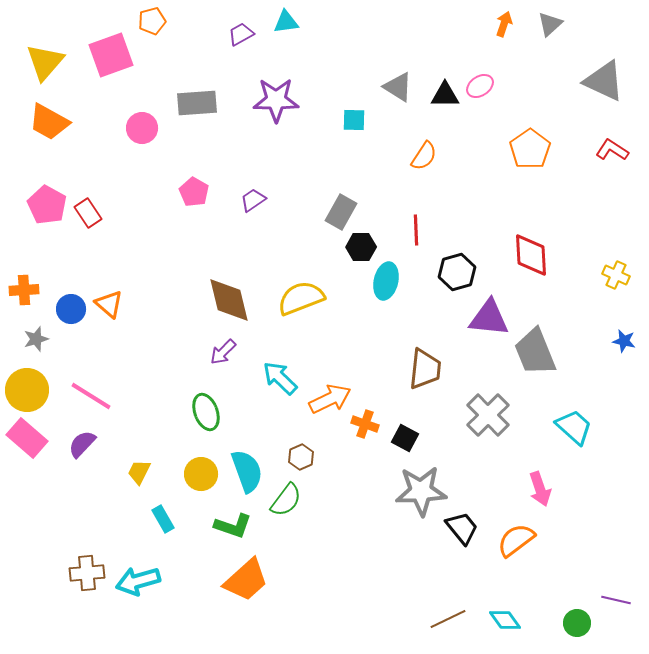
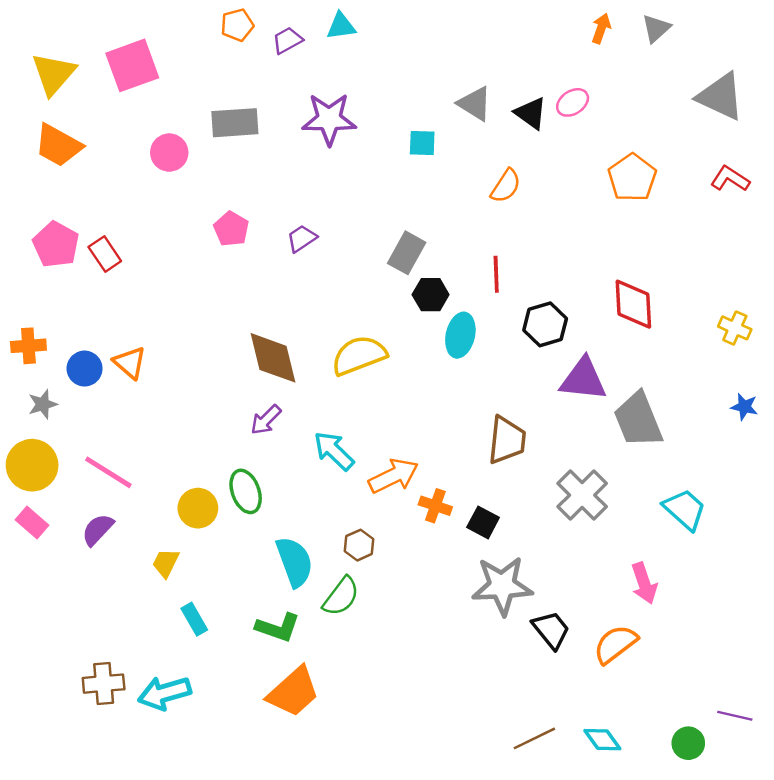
orange pentagon: (152, 21) -> (237, 25), moved
black triangle: (445, 95) -> (531, 113), turned 36
pink rectangle: (27, 438) -> (32, 522), size x0.7
yellow circle: (201, 474) -> (198, 508), moved

